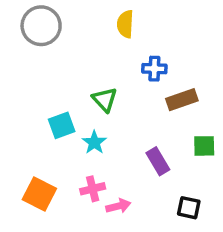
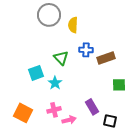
yellow semicircle: (125, 24) -> (73, 25), moved
gray circle: (41, 26) -> (49, 15), moved
blue cross: (154, 69) -> (86, 50), moved
purple rectangle: (158, 161) -> (92, 107), moved

